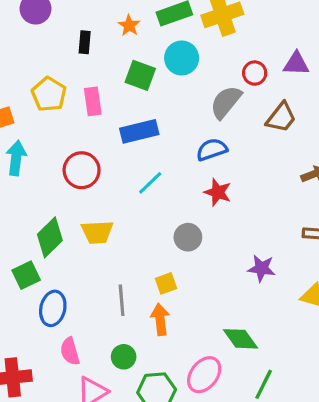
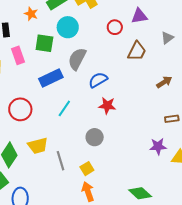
pink rectangle: (93, 101) -> (18, 55), moved
gray semicircle: (226, 102) -> (77, 59), moved
purple star: (262, 268) -> (158, 146), moved
gray line: (122, 300) -> (61, 161), moved

